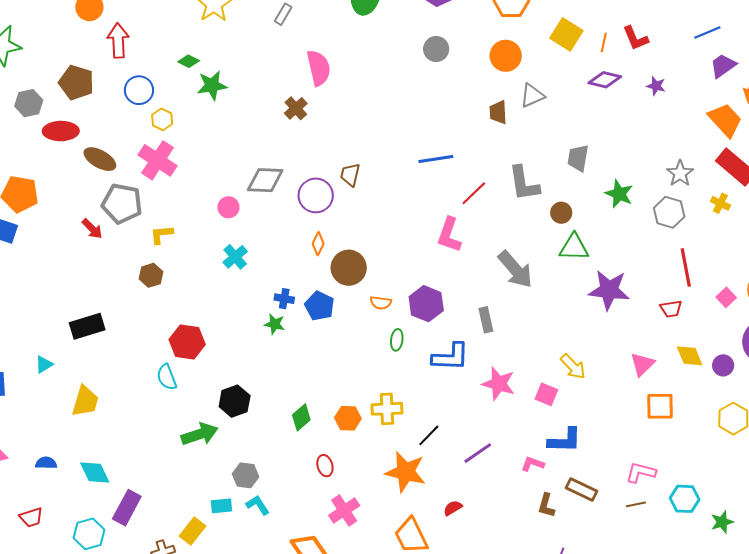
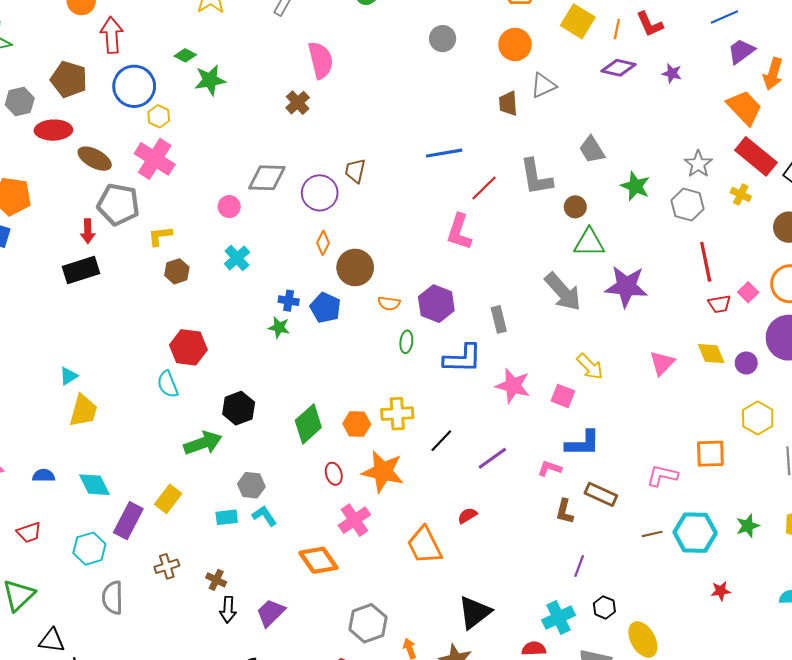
blue circle: (139, 90) -> (134, 86), size x1.4
gray trapezoid: (578, 158) -> (592, 150), turned -40
red arrow: (92, 229) -> (88, 231), turned 45
gray arrow: (515, 269) -> (563, 292), moved
brown hexagon: (151, 275) -> (177, 271), moved
red trapezoid: (671, 309) -> (719, 304), moved
black rectangle: (87, 326) -> (81, 270), moved
cyan triangle: (44, 364) -> (69, 376), moved
orange square: (660, 406) -> (710, 454), moved
green diamond: (301, 417) -> (308, 424), size x1.4
orange star: (406, 472) -> (383, 472), moved
cyan hexagon: (685, 499) -> (695, 533), moved, size x1.4
brown line: (636, 504) -> (652, 534), moved
yellow rectangle: (193, 531) -> (168, 499), moved

